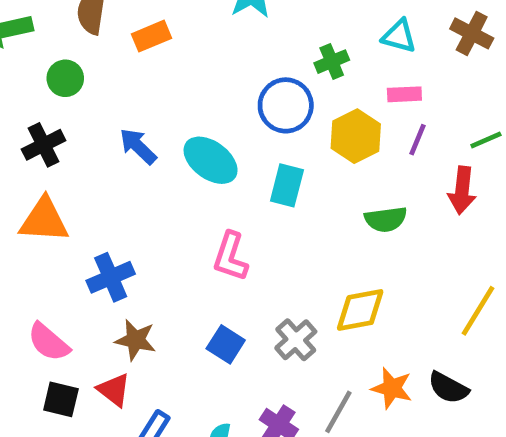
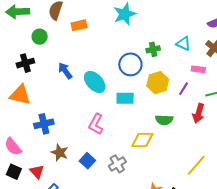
pink rectangle: (404, 94) -> (198, 69), moved
cyan rectangle: (287, 185) -> (125, 98), turned 66
yellow diamond: (360, 310) -> (142, 140), moved
brown star: (136, 340) -> (60, 153), moved

